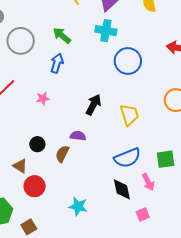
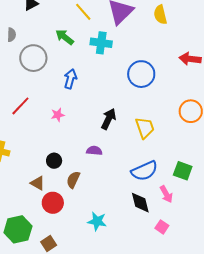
cyan cross: (106, 31) -> (101, 43), moved
green arrow: (62, 36) -> (65, 37), moved
brown semicircle: (62, 154) -> (73, 180), moved
green square: (166, 159) -> (183, 171), turned 30
pink square: (143, 215) -> (162, 227), turned -32

